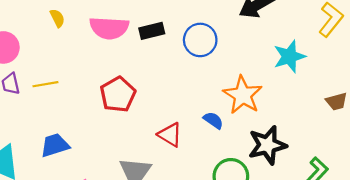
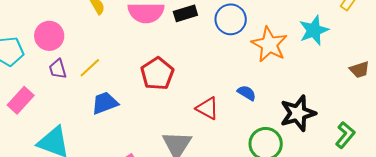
yellow line: (45, 84) -> (90, 68), turned -30
orange star: (243, 95) -> (269, 44), moved
blue trapezoid: (55, 145) -> (105, 103), moved

